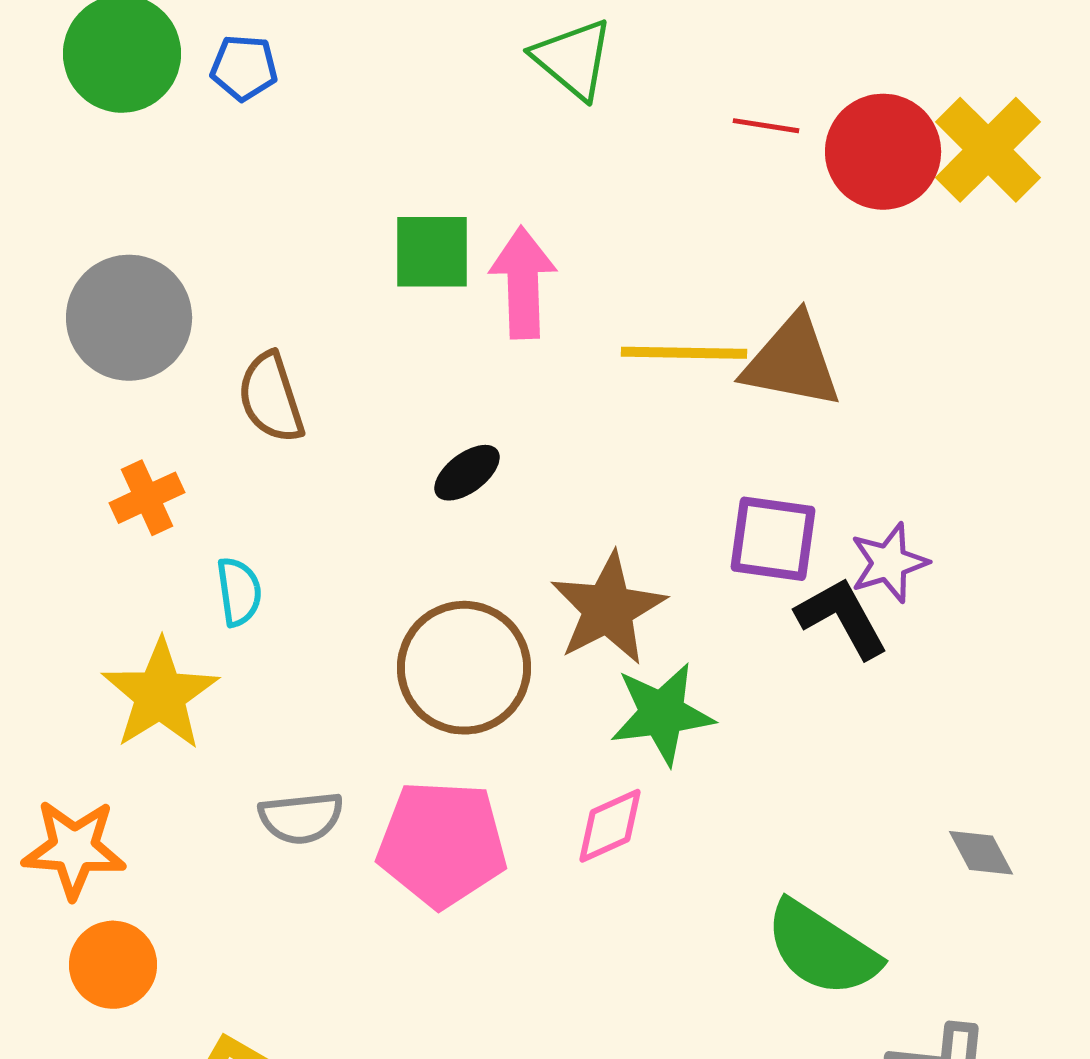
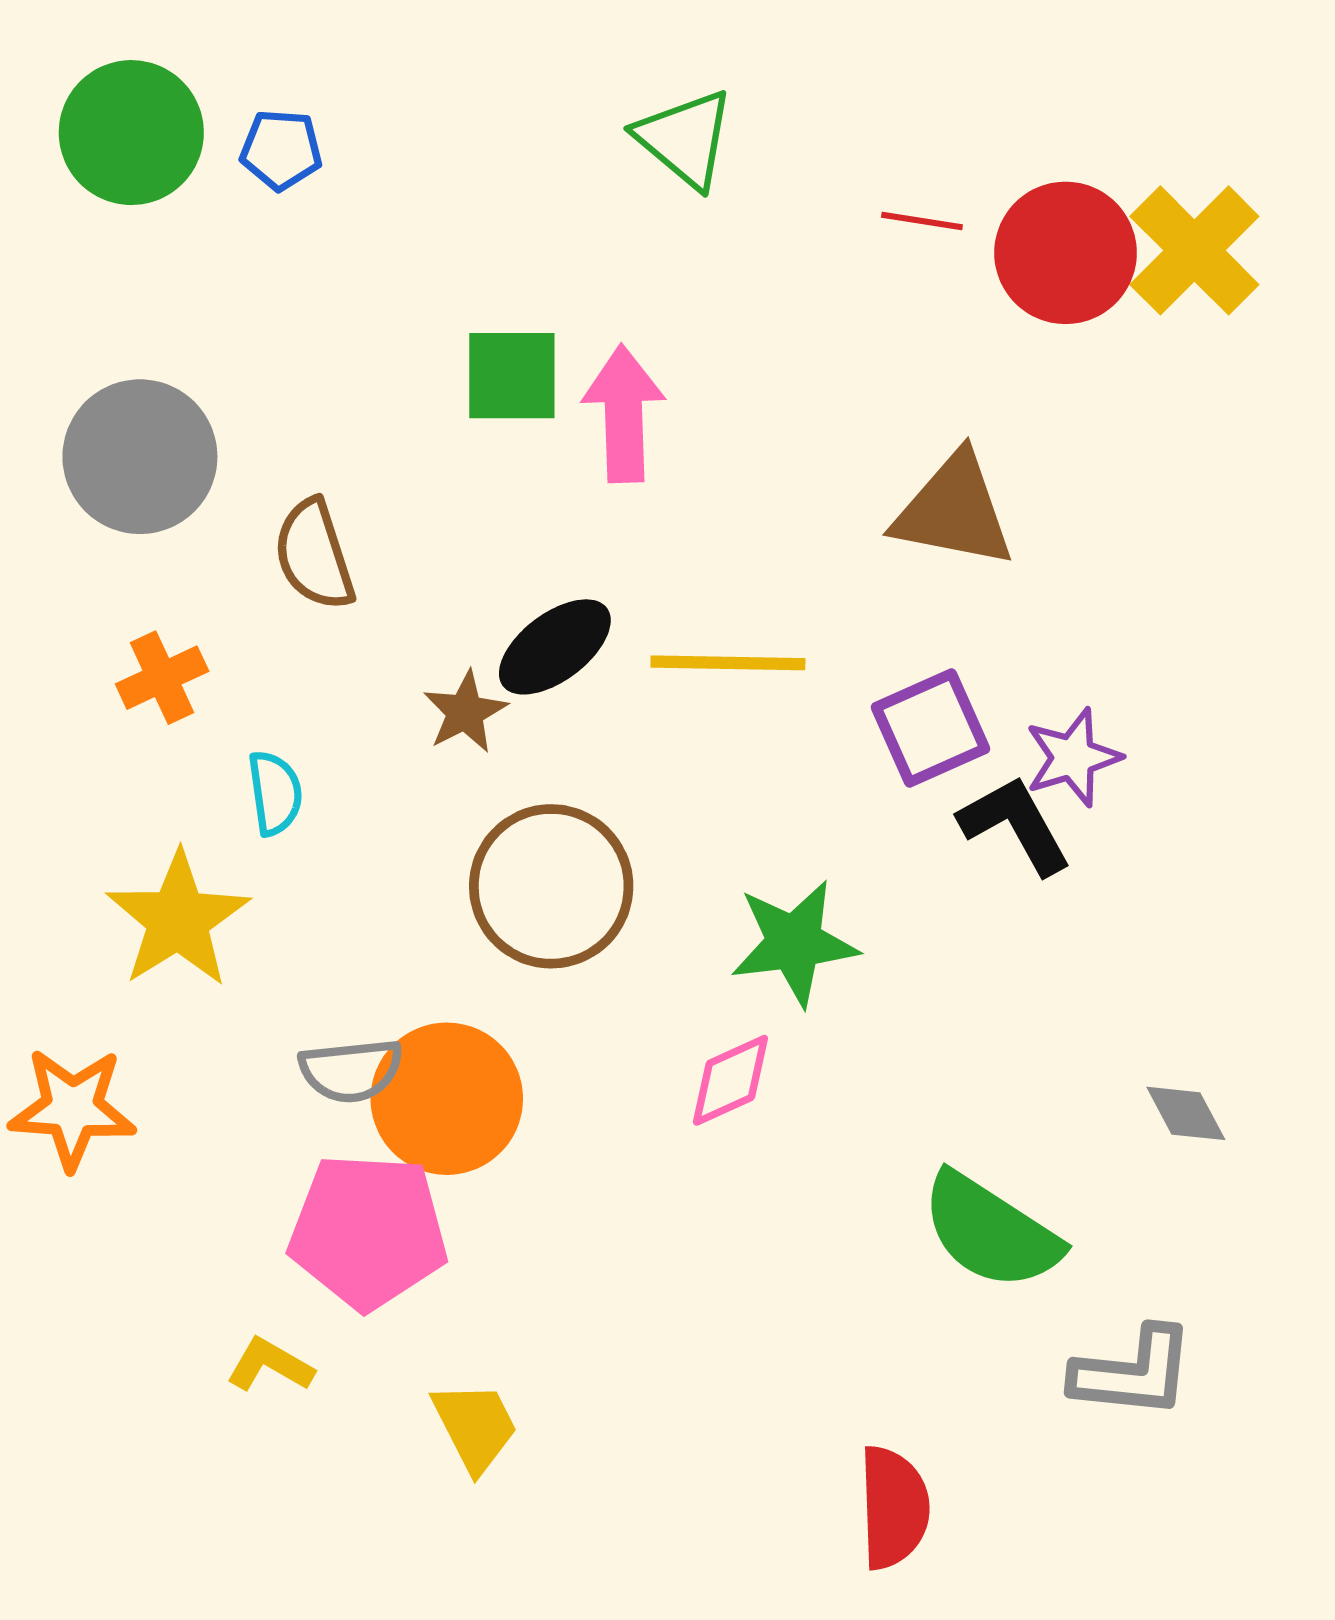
yellow line: (684, 353) -> (728, 663), moved
black ellipse: (467, 473) -> (555, 647), size x1.4
purple square: (773, 539) -> (930, 728), turned -32
brown star: (608, 609) -> (465, 712), moved, size x0.6
pink pentagon: (442, 844) -> (368, 1231), moved
orange circle: (113, 965) -> (447, 1099), moved, size x1.4

